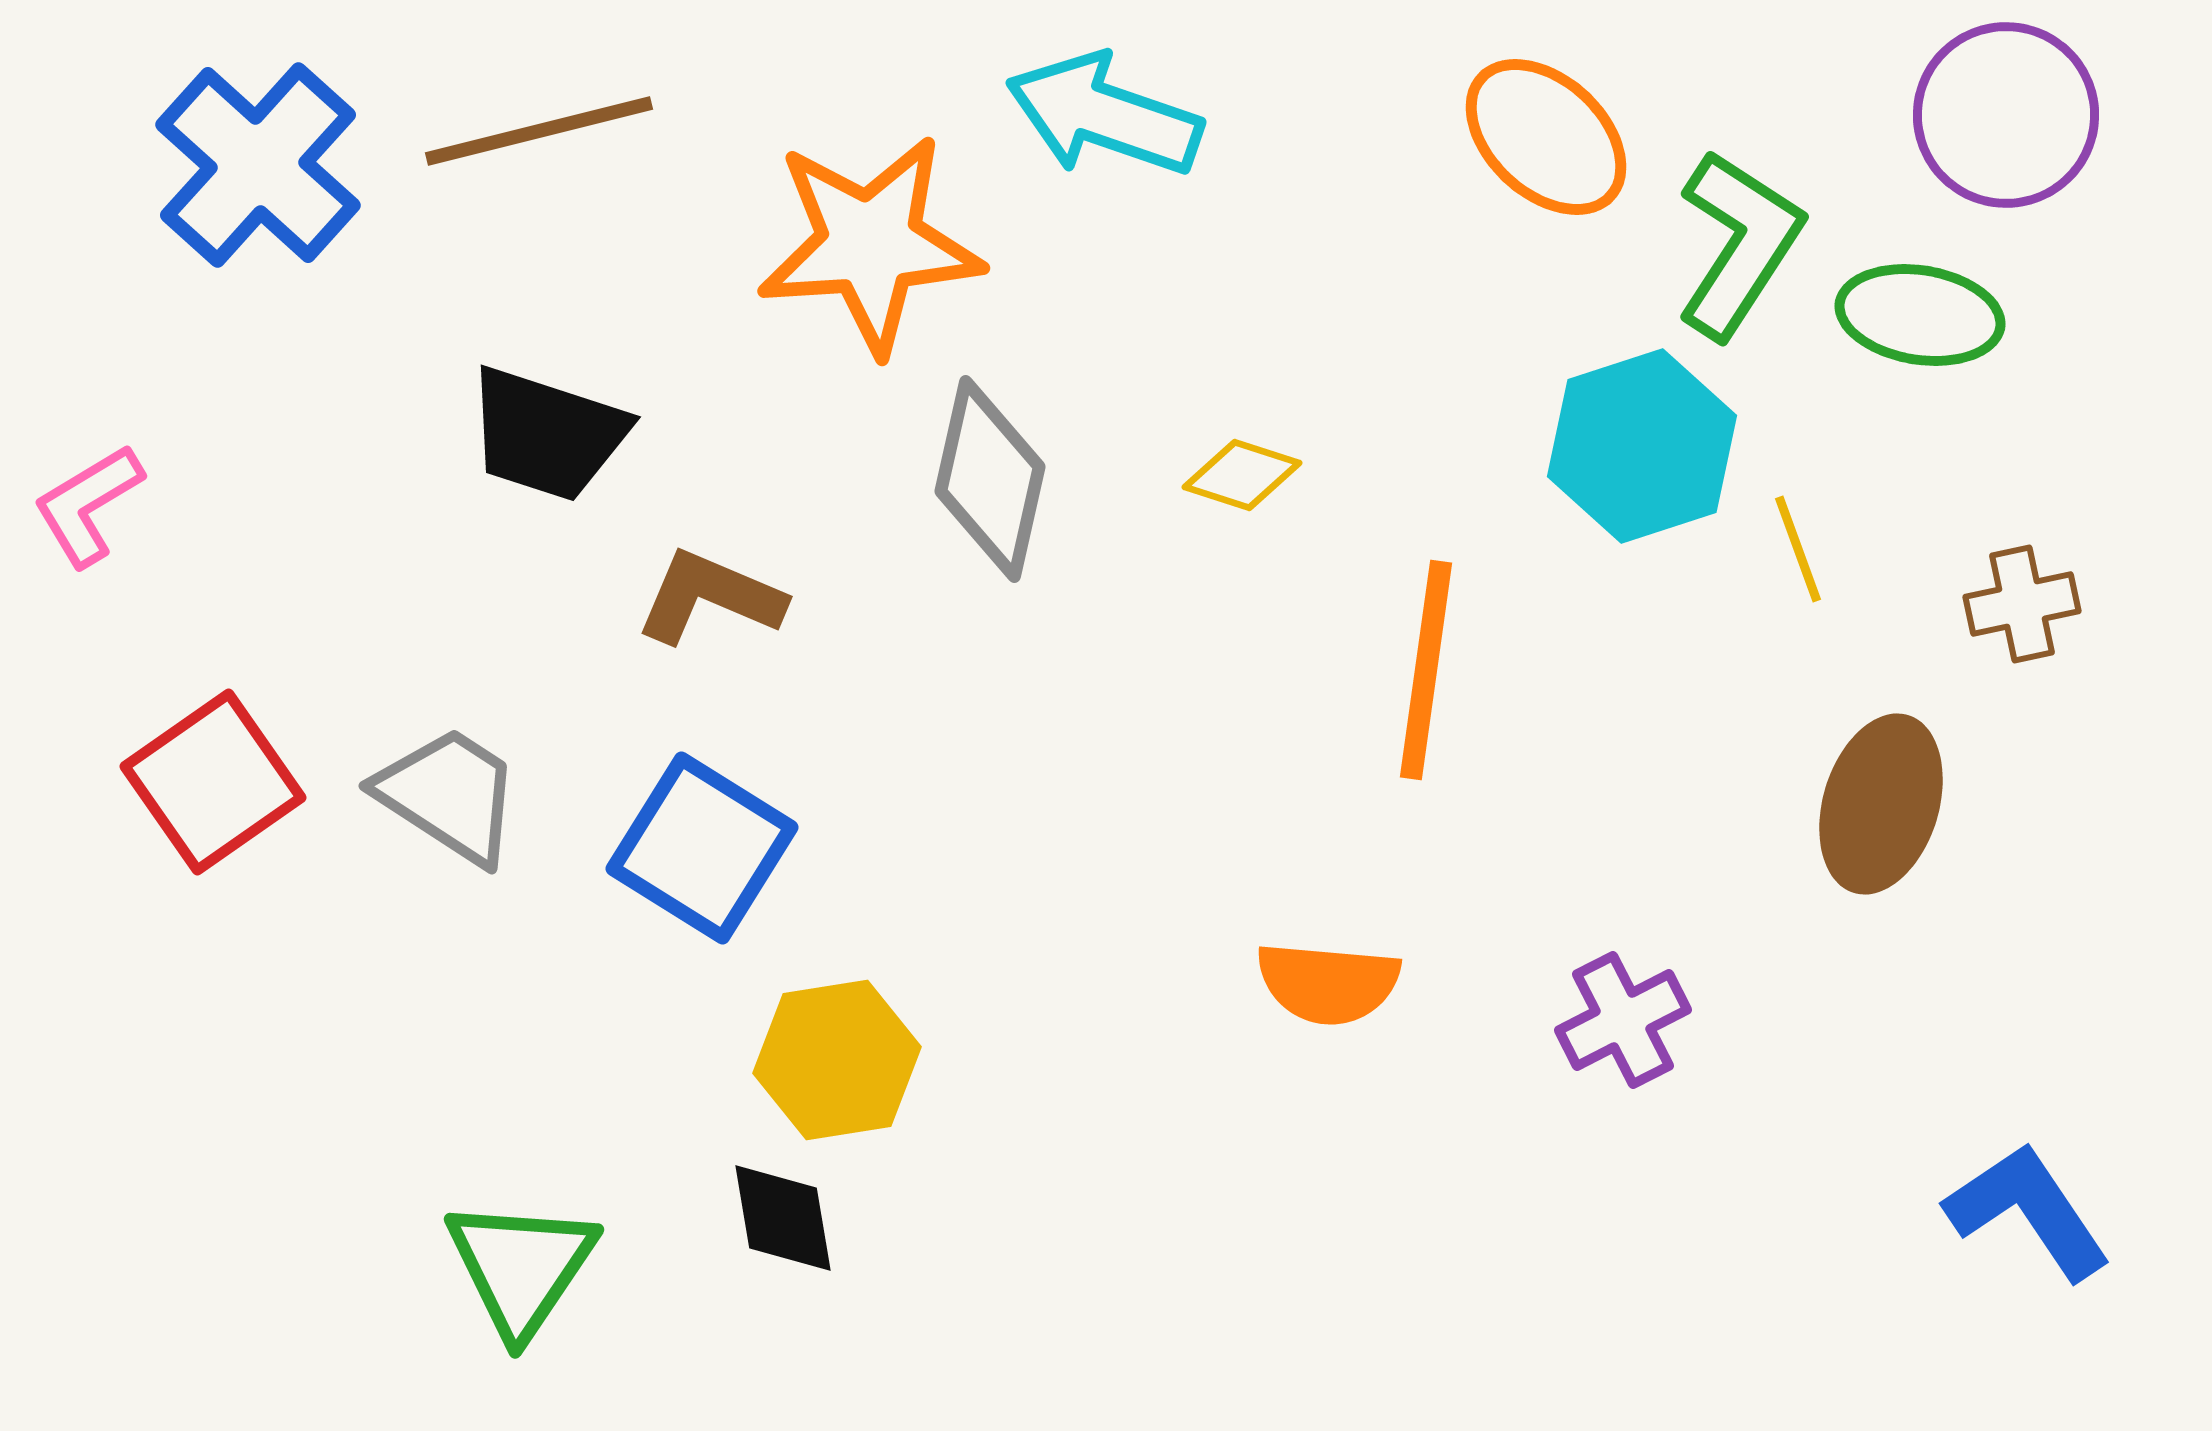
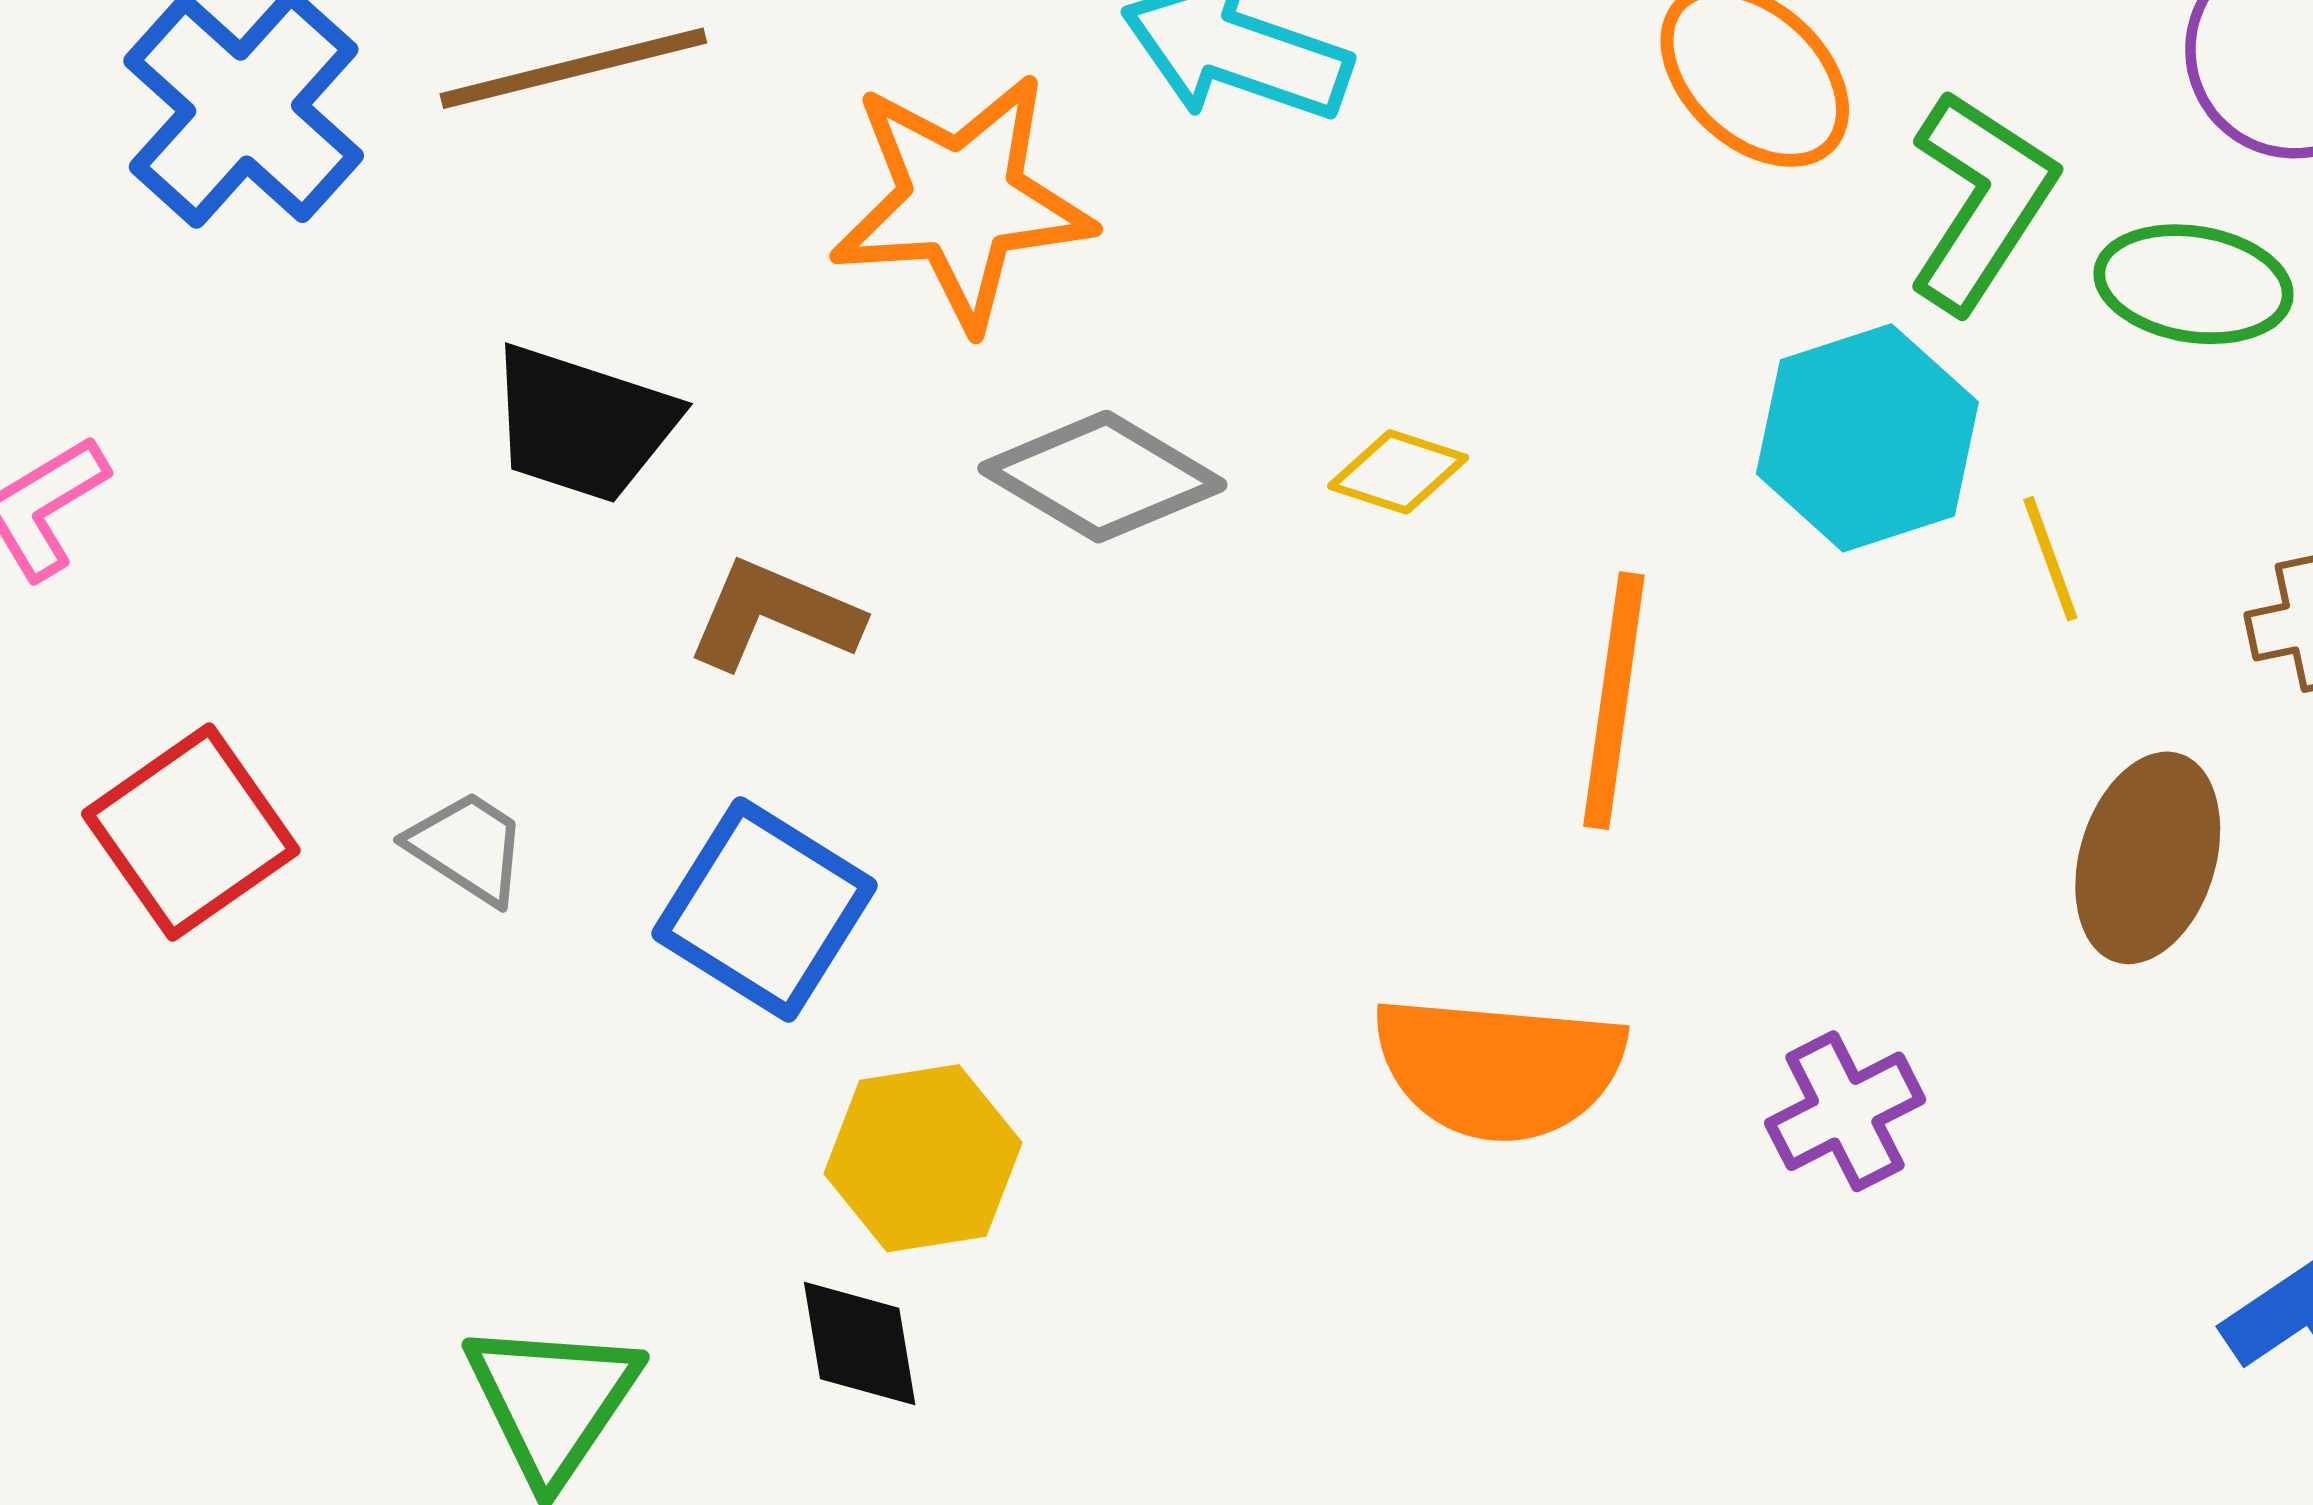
gray diamond: (990, 479) -> (1102, 477), turned -72
gray trapezoid: (449, 795) -> (468, 847), size x0.7
orange semicircle: (1328, 983) -> (1499, 1068), size x1.5

